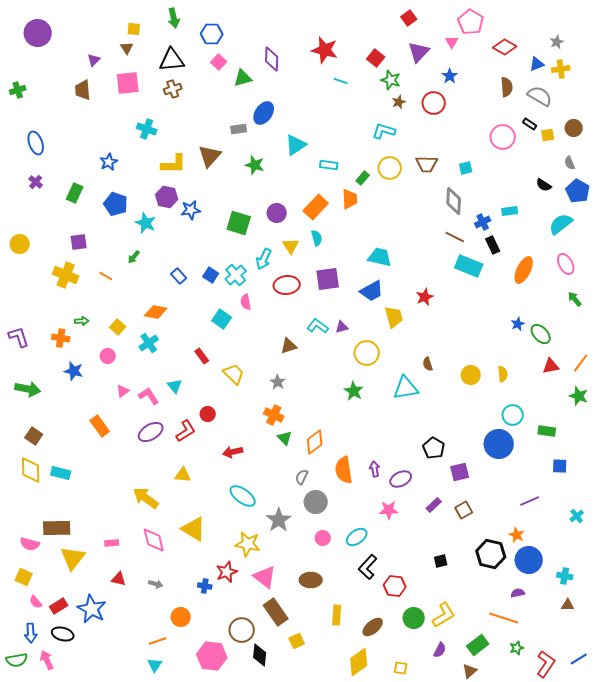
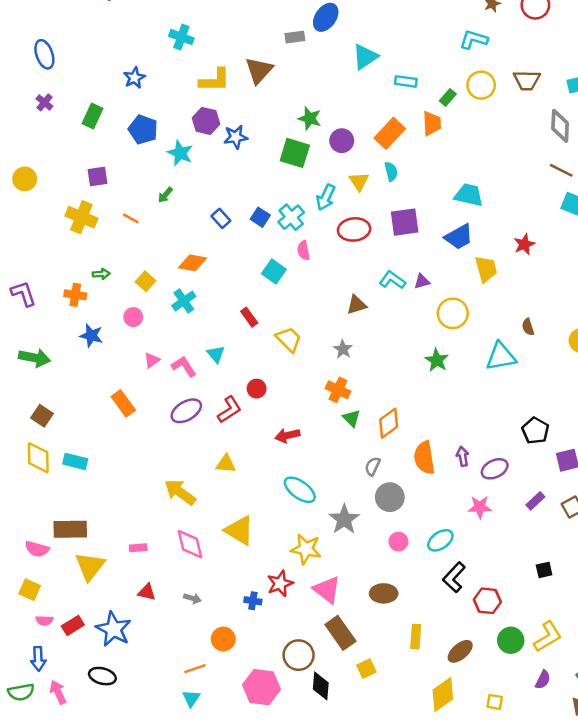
green star: (255, 165) -> (310, 118), moved
pink semicircle: (36, 602) -> (44, 621), turned -48
black ellipse: (63, 634) -> (102, 676), moved

